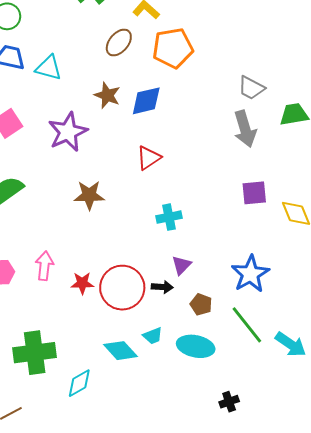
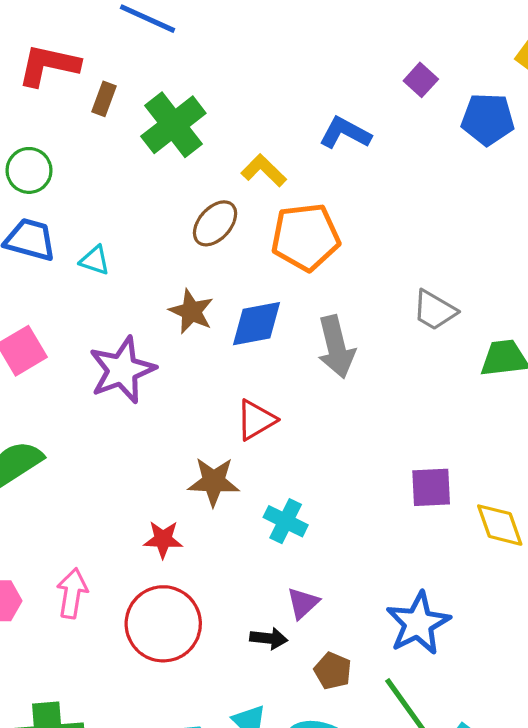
cyan triangle: (49, 68) -> (95, 260), size x0.7
gray arrow: (245, 129) -> (336, 347), moved
brown star: (89, 195) -> (214, 482), moved
cyan cross: (169, 217) -> (286, 521), turned 35
red star: (82, 283) -> (163, 539), moved
red circle: (122, 288) -> (163, 624), moved

